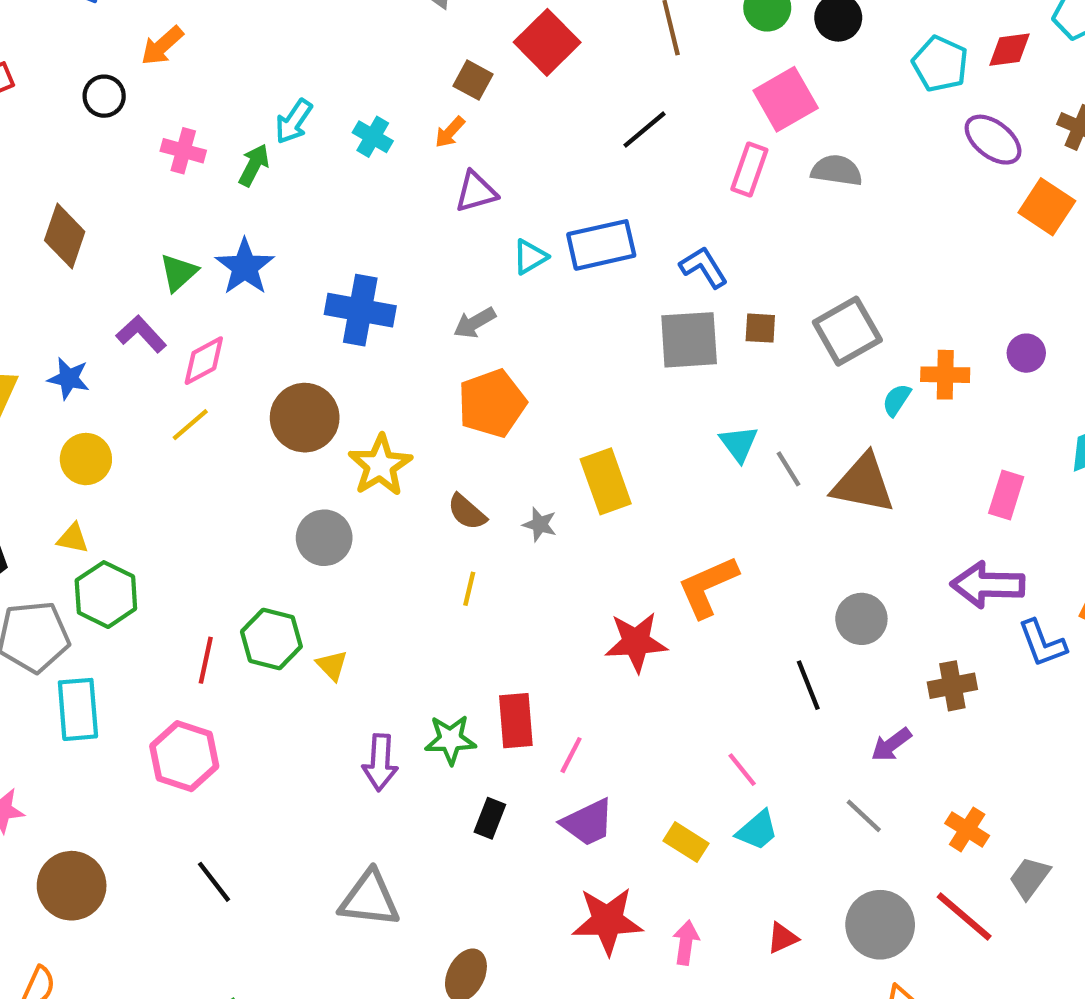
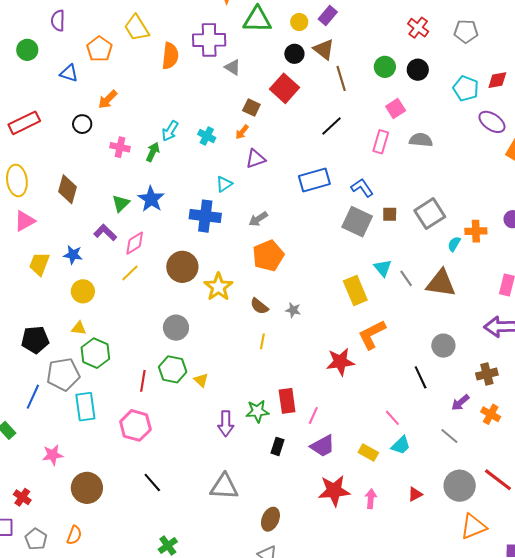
pink square: (786, 99) -> (396, 109), size x0.7
cyan triangle: (530, 257) -> (224, 184), moved
gray square: (689, 340) -> (357, 222), turned 32
yellow rectangle: (606, 481) -> (355, 291), moved
gray circle: (324, 538) -> (176, 328), moved
orange cross: (967, 829) -> (491, 414), moved

